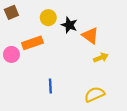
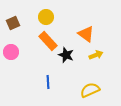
brown square: (11, 12) -> (13, 23), moved
black star: (69, 25) -> (66, 55), moved
orange rectangle: (32, 43) -> (48, 41), moved, turned 66

